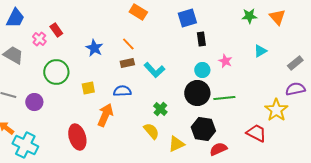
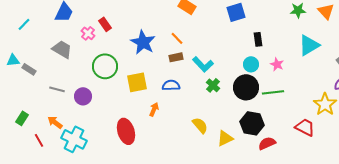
black rectangle: (201, 39) -> (258, 39), moved
blue star: (94, 48) -> (143, 42), size x1.4
cyan triangle: (260, 51) -> (309, 45), size x1.6
pink star: (225, 61) -> (277, 64), moved
yellow square: (88, 88) -> (137, 82), size x1.5
green cross: (160, 109) -> (213, 85), moved
orange arrow: (105, 115) -> (154, 109), size x0.6

